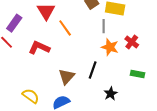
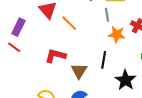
red L-shape: (39, 48) -> (55, 56), moved
black star: (111, 94) -> (125, 80), size x1.5

